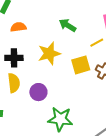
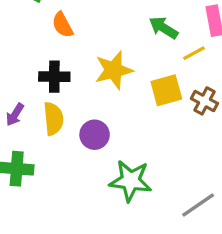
green arrow: (68, 25) -> (163, 28), moved
orange semicircle: (18, 27) -> (63, 25), turned -112

